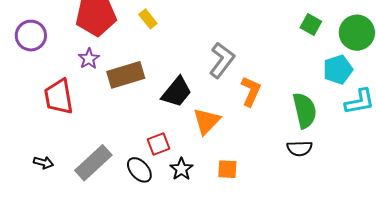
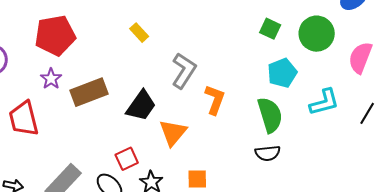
yellow rectangle: (148, 19) -> (139, 33), moved
cyan pentagon: (338, 70) -> (282, 73), moved

